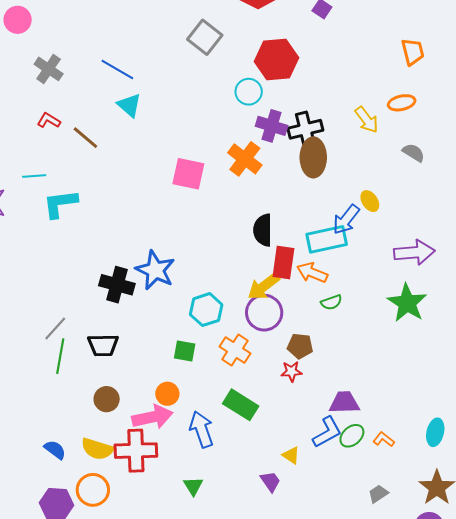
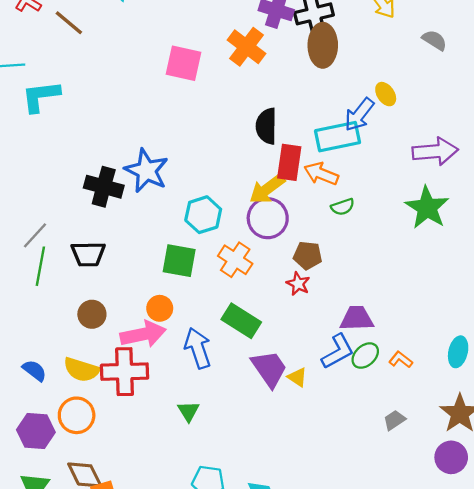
green square: (185, 351) -> (179, 261), size x1.4
red star: (291, 371) -> (298, 284), turned 30
purple trapezoid: (270, 481) -> (269, 369), moved, size x1.6

